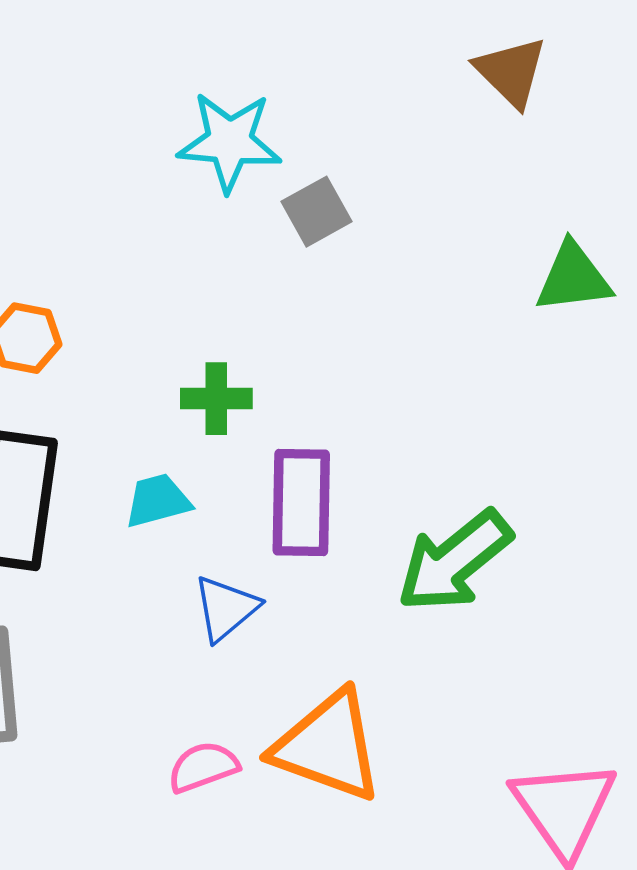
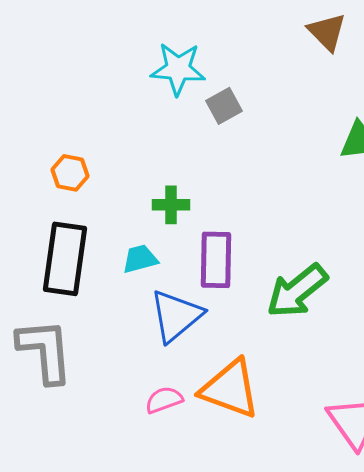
blue triangle: (226, 608) -> (176, 316), size x1.5

